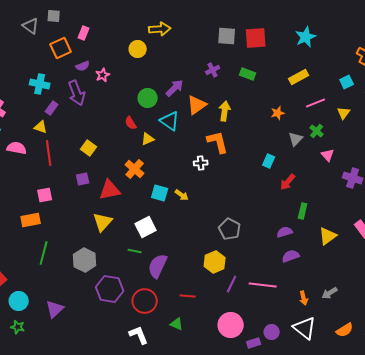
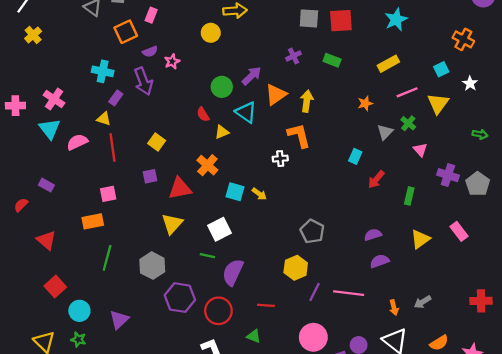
yellow triangle: (344, 113) -> (438, 103), size x1.5
pink semicircle: (17, 148) -> (77, 142), turned -36
green rectangle: (303, 211) -> (409, 196), moved

